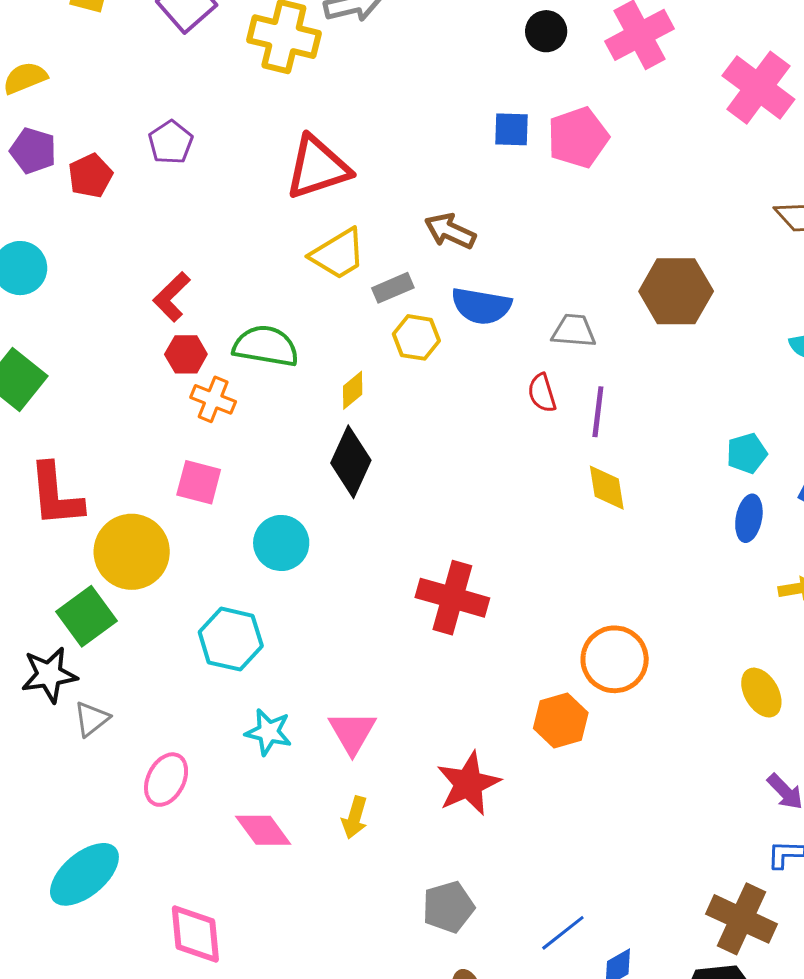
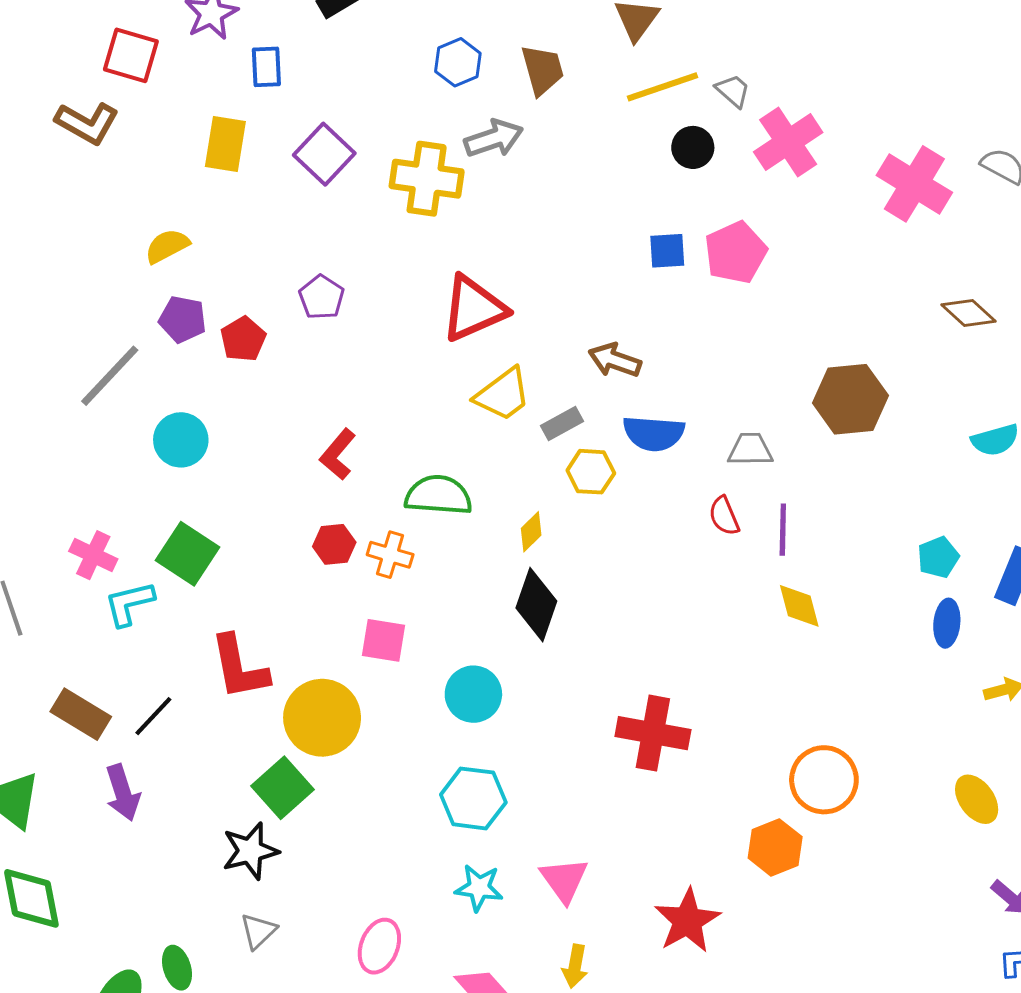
red hexagon: (186, 354) -> (334, 544), moved
cyan hexagon: (231, 639) -> (473, 798), moved
gray triangle: (92, 719) -> (258, 931), moved

